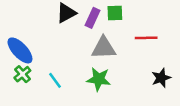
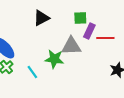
purple rectangle: (92, 18) -> (89, 31), moved
green star: (99, 79) -> (54, 59), moved

